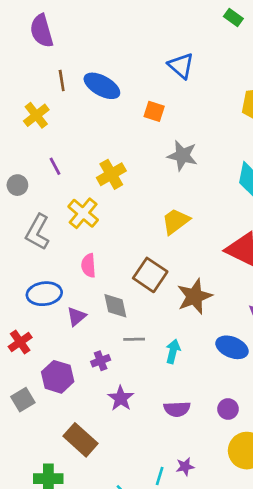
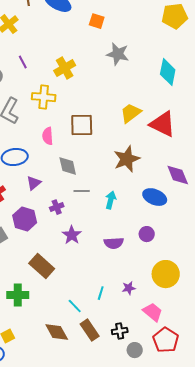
yellow cross: (83, 213) -> (44, 97), turned -35
yellow trapezoid: (176, 221) -> (131, 113), moved
brown square: (150, 275) -> (82, 125), moved, turned -35
purple triangle: (76, 316) -> (34, 183), moved
purple circle: (228, 409) -> (147, 234), moved
purple star: (185, 467) -> (129, 288), moved

